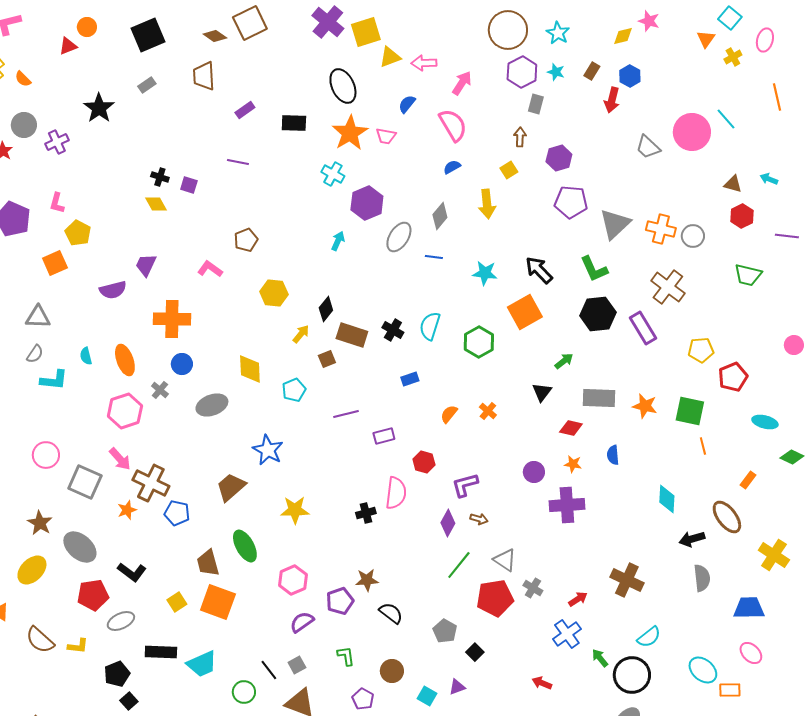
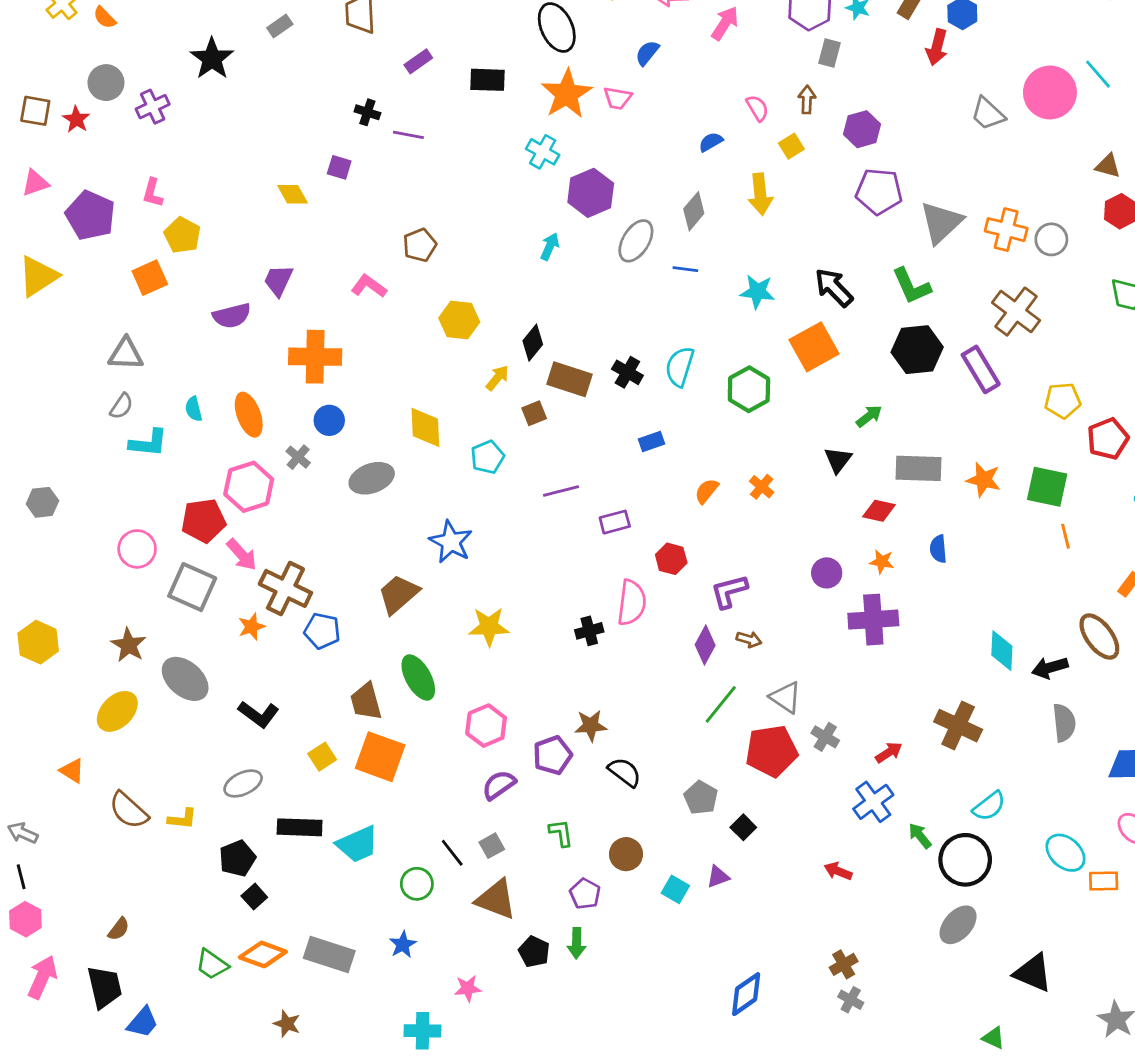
pink semicircle: (453, 125) -> (757, 108), moved, size x0.6
black cross: (160, 177) -> (367, 112), moved
cyan diamond: (667, 499) -> (1002, 651), moved
red pentagon: (93, 595) -> (203, 521), moved

